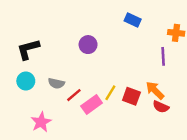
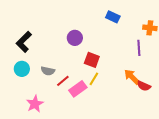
black L-shape: (28, 49) -> (24, 42), turned -30
red square: (131, 96) -> (92, 60), moved
red semicircle: (161, 107) -> (144, 86), moved

